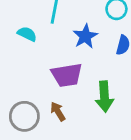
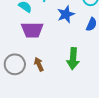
purple trapezoid: (67, 75) -> (32, 30), moved

